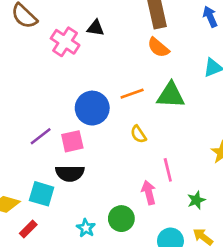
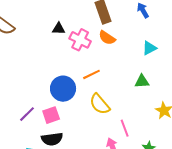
pink cross: (65, 42) -> (80, 40), moved
green triangle: (171, 95) -> (142, 81), moved, size x0.7
yellow semicircle: (138, 134) -> (100, 104), size x1.6

